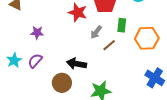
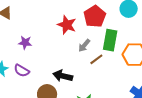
green rectangle: (122, 25) -> (110, 40), size x1.5
purple semicircle: (35, 61) -> (22, 71), turned -105

